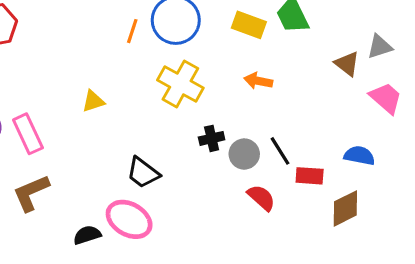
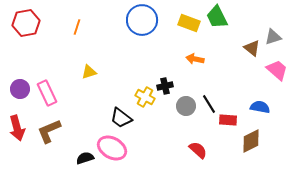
orange line: (132, 31) -> (77, 27), moved
yellow cross: (180, 84) -> (145, 97), moved, size x0.7
black cross: (212, 138) -> (165, 86), moved
red semicircle: (261, 198) -> (198, 150), moved

